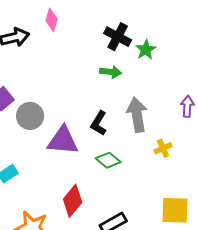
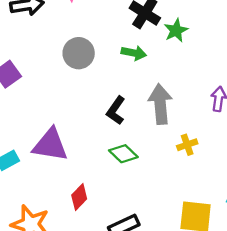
gray circle: (30, 116) -> (79, 53), moved
purple triangle: (63, 140) -> (50, 145), moved
red diamond: (73, 201) -> (79, 197), size x0.7

